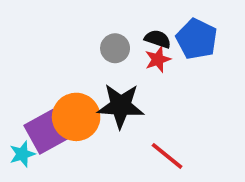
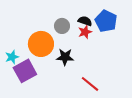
black star: (121, 106) -> (65, 57), size x0.7
orange circle: (76, 117) -> (41, 44), moved
cyan star: (22, 154) -> (12, 57), moved

